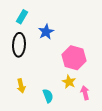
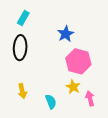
blue star: (46, 32) -> (66, 34), moved

